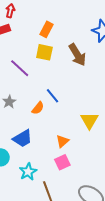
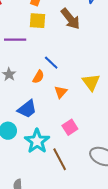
purple line: (20, 68) -> (15, 40), turned -35
orange triangle: (62, 141) -> (61, 92), moved
cyan star: (28, 172) -> (37, 141), size x1.4

